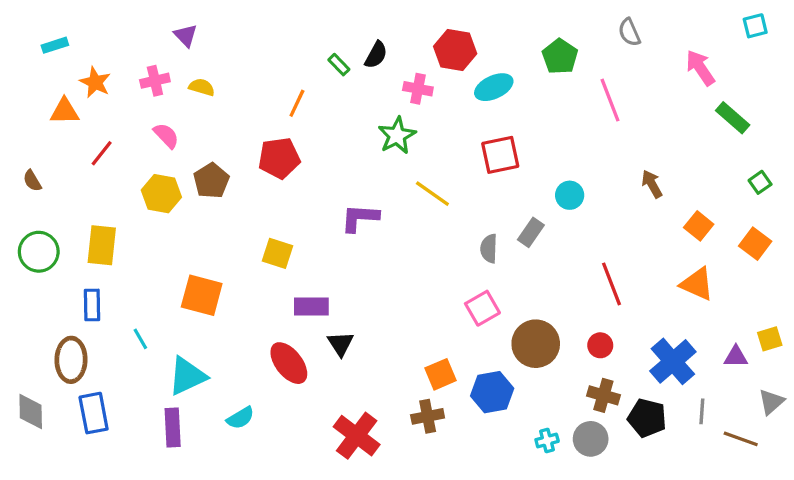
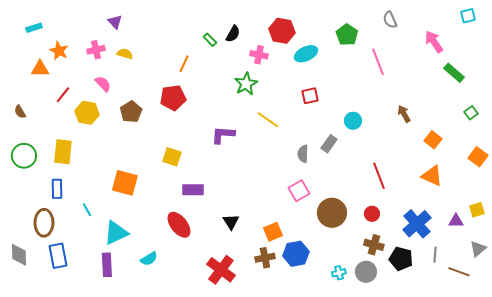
red square: (500, 155) -> (310, 96), size x0.7
yellow hexagon: (161, 194) -> (87, 113), moved
orange square: (755, 244) -> (478, 157), moved
black triangle: (340, 344) -> (231, 222), moved
blue hexagon: (492, 392) -> (296, 254), moved

